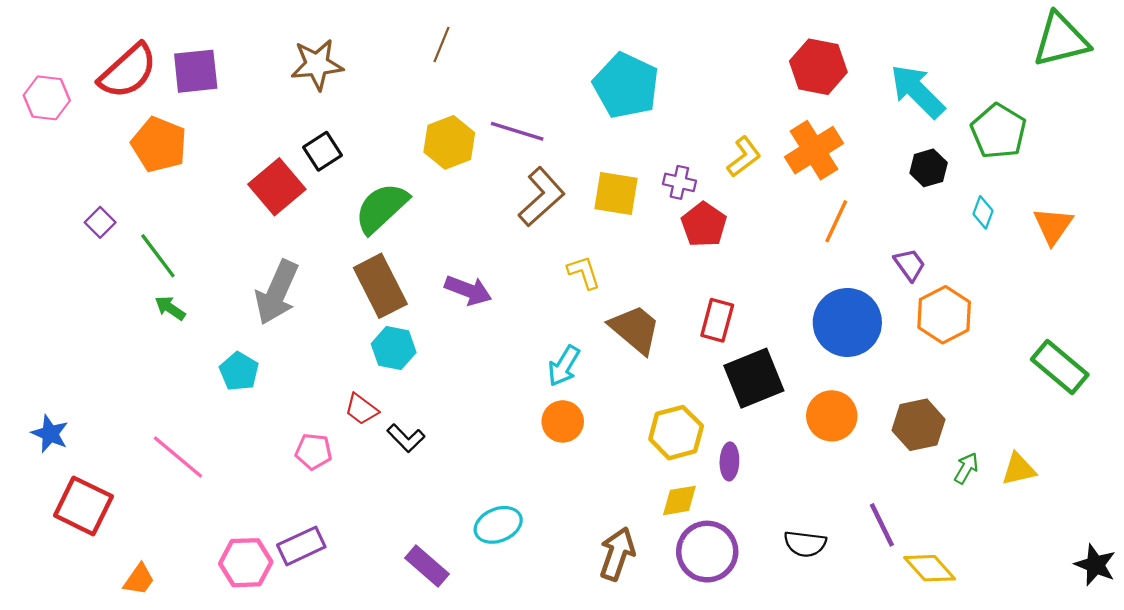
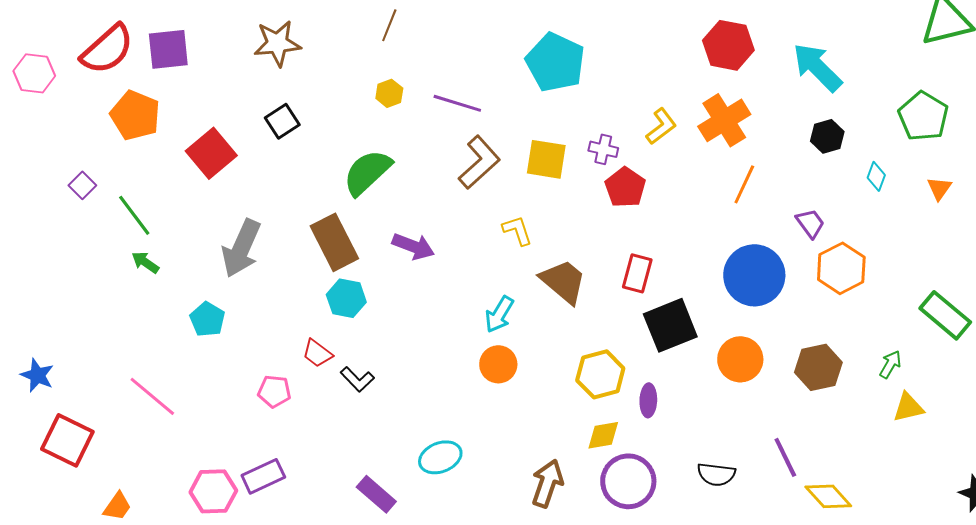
green pentagon: (999, 131) -> (923, 116), moved
yellow hexagon: (449, 142) -> (389, 93), moved, size x0.6
red square: (277, 187) -> (211, 153), moved
green semicircle: (381, 208) -> (367, 172), moved
orange triangle: (1053, 226) -> (939, 188), size x0.7
green arrow: (966, 468) -> (890, 364), moved

